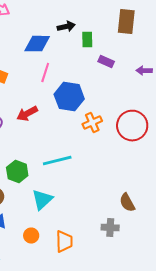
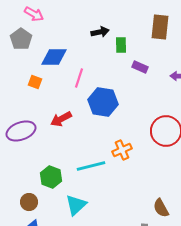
blue diamond: (37, 44) -> (54, 57), moved
orange cross: (92, 123) -> (122, 150), moved

